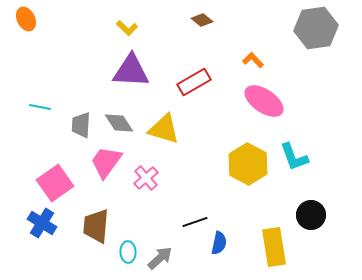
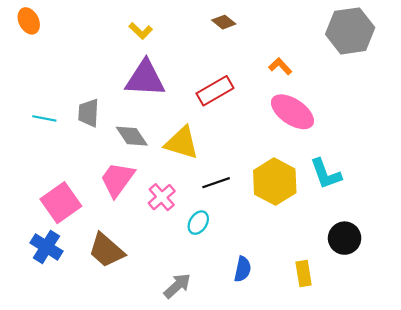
gray trapezoid: (81, 125) -> (89, 113), moved
black line: (195, 222) -> (216, 183), moved
brown trapezoid: (96, 226) -> (106, 250), turned -54
yellow rectangle: (274, 247) -> (304, 274), size x0.6
cyan ellipse: (128, 252) -> (198, 223), moved, turned 35

